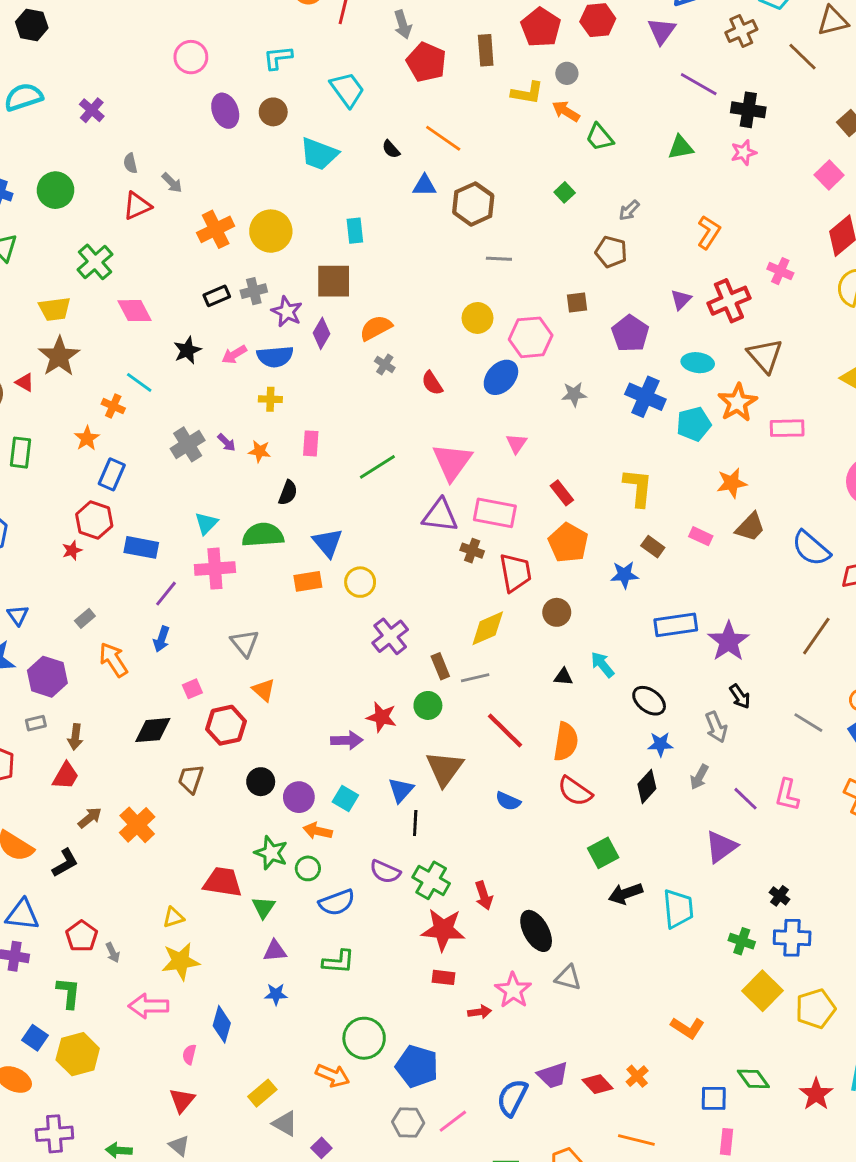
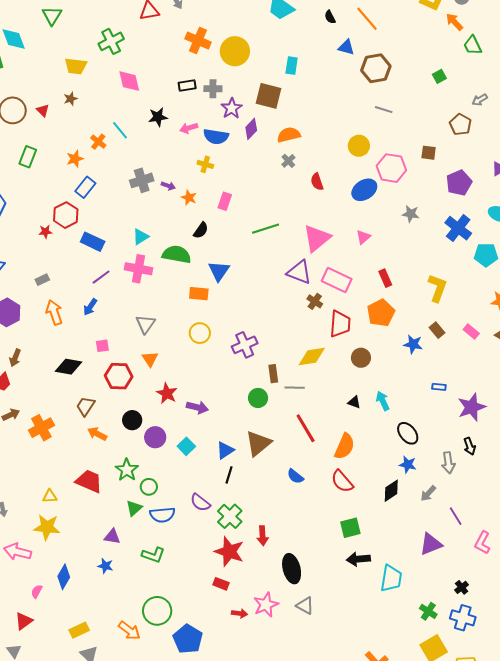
orange cross: (216, 229) -> (198, 40), turned 35
brown star: (59, 356) -> (71, 99), size x0.5
purple arrow: (227, 442) -> (168, 186), turned -40
yellow circle: (360, 582) -> (200, 333), moved
blue rectangle: (676, 625) -> (439, 387), size x0.5
red star: (382, 717) -> (167, 393), moved
pink L-shape: (787, 795) -> (482, 543), moved
orange arrow: (318, 831) -> (97, 434), moved
green triangle: (264, 907) -> (134, 508), moved

